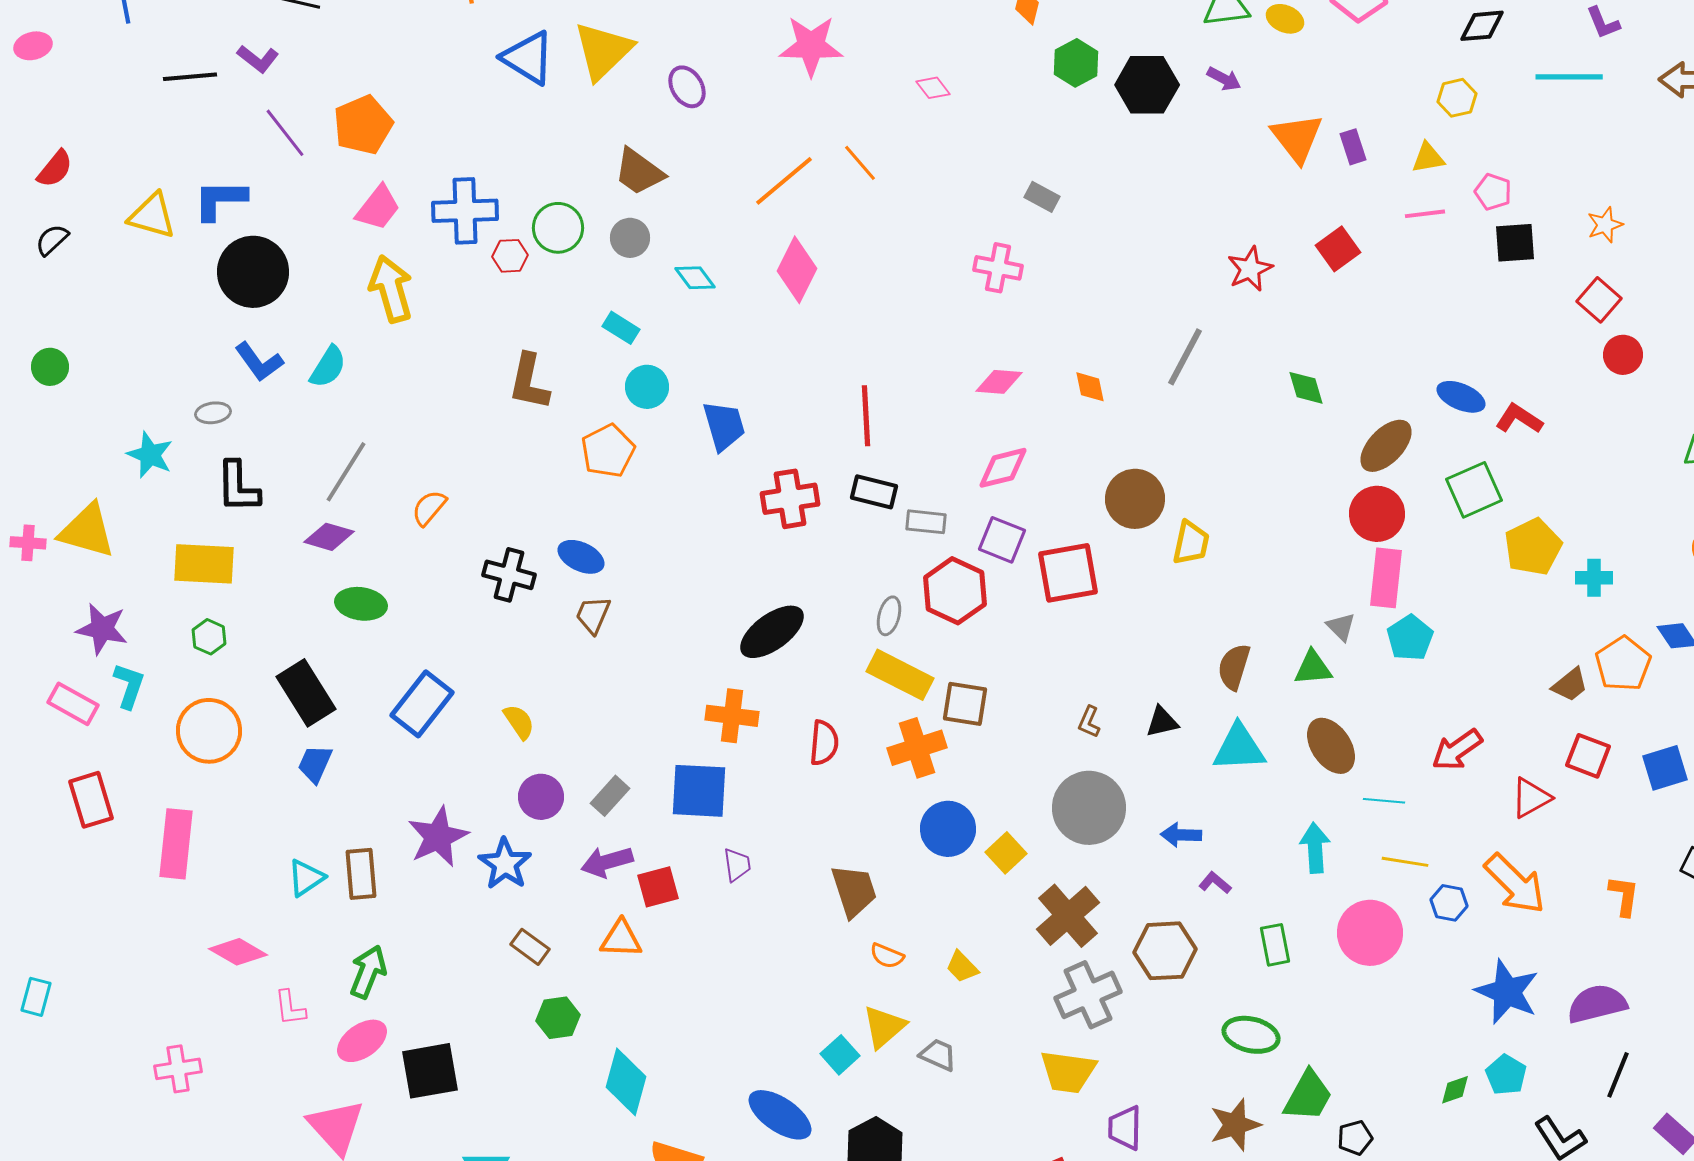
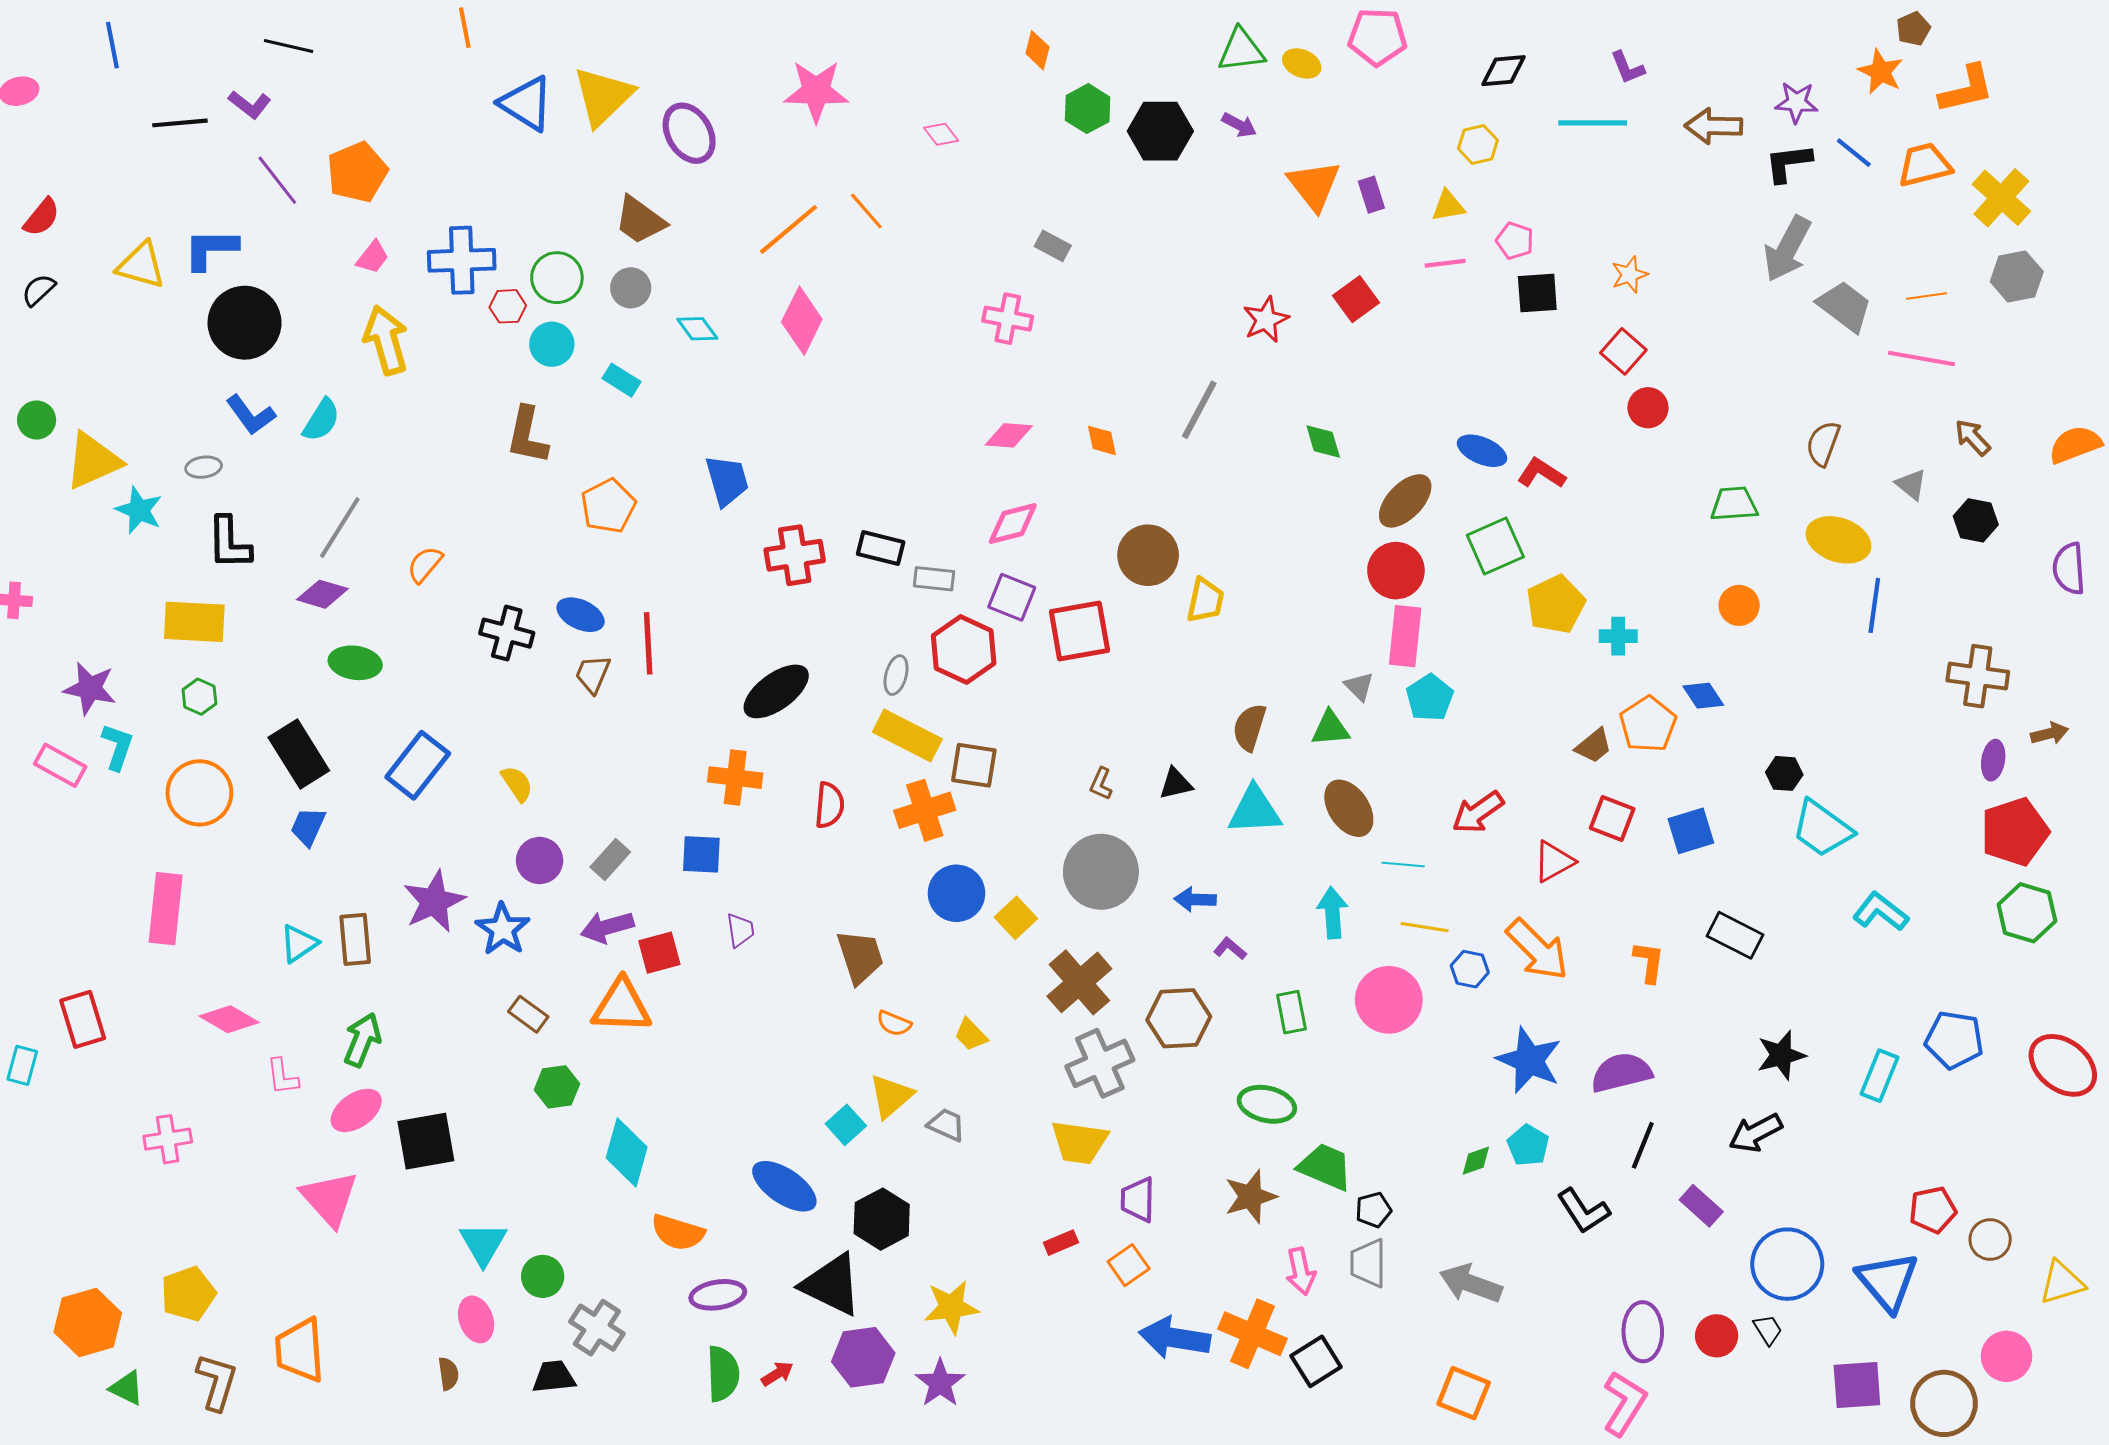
purple ellipse: (687, 87) -> (689, 133), size x1.4
pink trapezoid: (378, 208) -> (373, 257), size x0.7
cyan circle: (647, 387) -> (552, 344), moved
red line: (866, 416) -> (648, 643), moved
yellow triangle: (87, 531) -> (93, 461), moved, turned -40
blue square: (699, 791) -> (701, 854), size x0.7
red rectangle: (91, 800) -> (83, 1019), moved
orange triangle: (621, 939) -> (621, 1006), size x1.4
green trapezoid: (1308, 1096) -> (1325, 1167), turned -96

